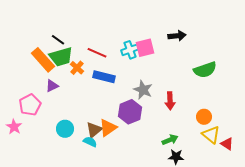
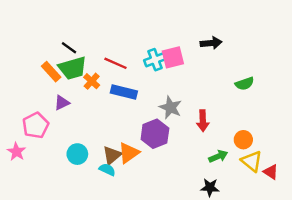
orange rectangle: (43, 60) -> (51, 72), size x0.7
green semicircle: (205, 70) -> (245, 84), size x0.7
green arrow: (170, 140) -> (218, 156), moved

